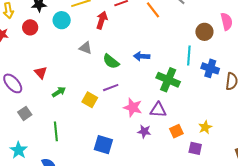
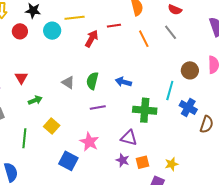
gray triangle: (86, 48) -> (68, 82), moved
green semicircle: (111, 61) -> (92, 81), turned 54
green cross: (168, 80) -> (145, 110), turned -30
purple line: (111, 88) -> (98, 107), moved
yellow square: (90, 100) -> (52, 126), moved
pink star: (133, 107) -> (89, 142), moved
purple star: (144, 131) -> (123, 160), moved

